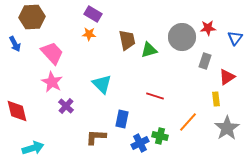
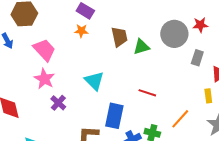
blue rectangle: (122, 119) -> (114, 116), size x1.4

